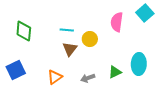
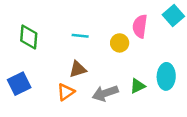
yellow circle: (90, 39) -> (120, 43), moved
brown triangle: (70, 49) -> (78, 69), moved, turned 35
gray arrow: (88, 78) -> (105, 93), size x1.5

